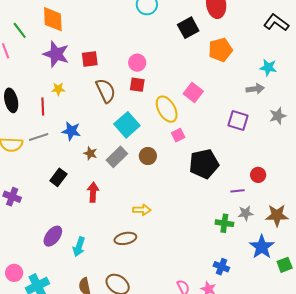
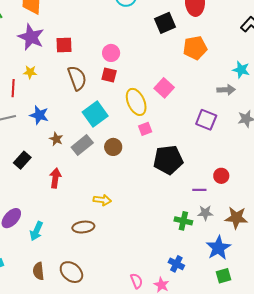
green square: (285, 265) -> (223, 276), moved

